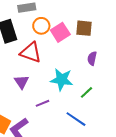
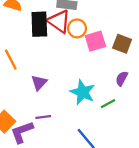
red triangle: (31, 52) -> (59, 21), moved
green line: (87, 92) -> (108, 104), moved
purple line: (43, 103) -> (43, 117), moved

